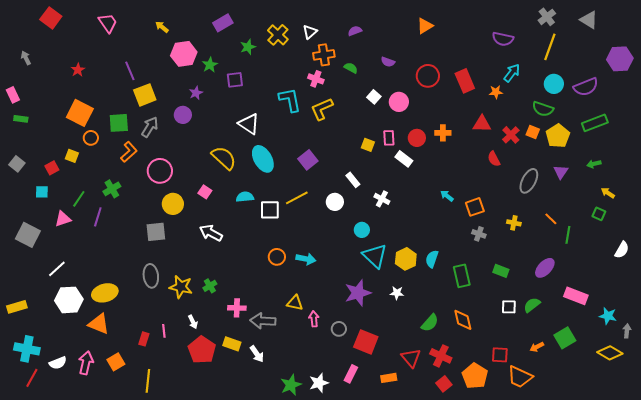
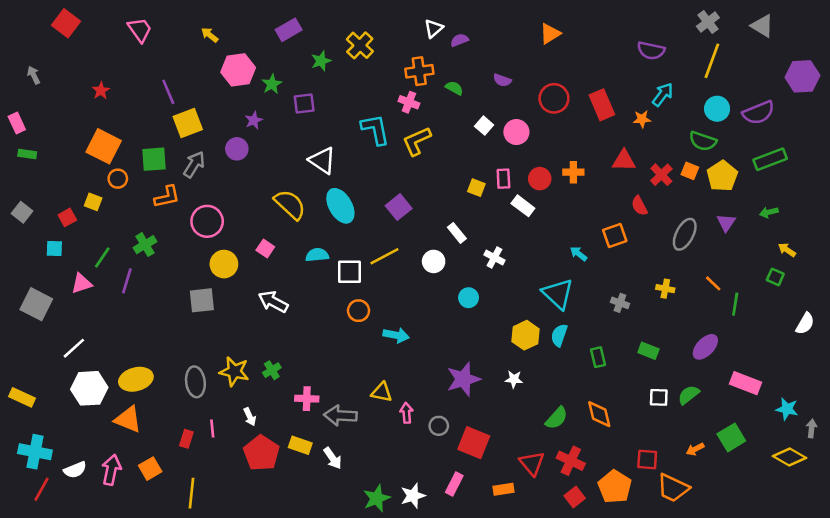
white triangle: (310, 32) -> (434, 28), moved
orange L-shape: (129, 152) -> (167, 197), turned 30
orange square: (475, 207) -> (615, 236), moved
cyan triangle: (375, 256) -> (558, 294), moved
orange circle: (277, 257) -> (359, 311), moved
gray ellipse: (151, 276) -> (195, 382), moved
green rectangle: (462, 276) -> (598, 357), size x0.7
yellow rectangle: (17, 307) -> (22, 397), turned 42

